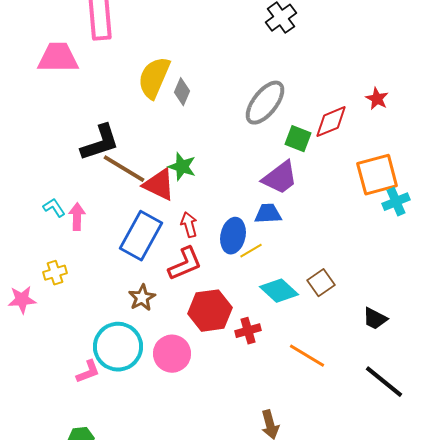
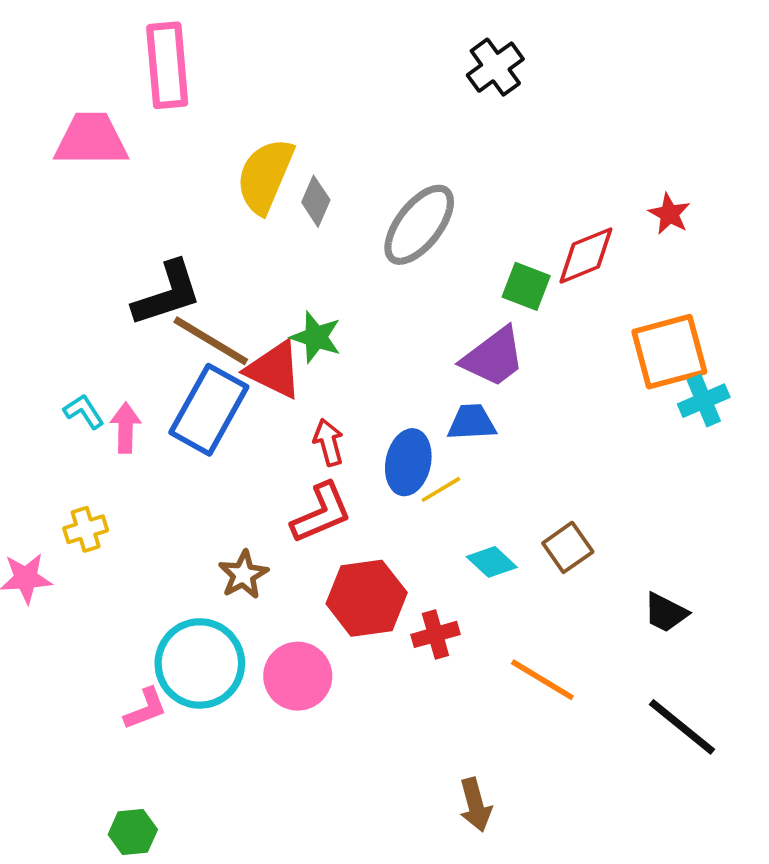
gray ellipse: (265, 103) -> (419, 225), moved
blue rectangle: (141, 236) -> (209, 410), moved
cyan diamond: (279, 291) -> (492, 562), size x0.7

